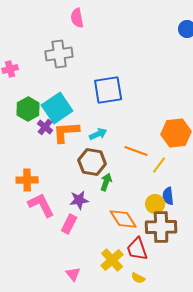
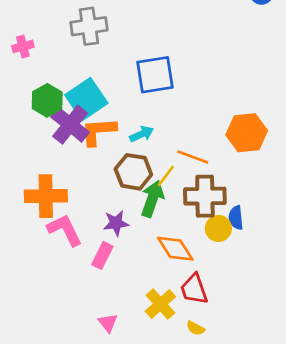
purple cross: (45, 127) -> (70, 125), size x1.8
yellow line: (159, 165) -> (166, 176), moved
orange cross: (27, 180) -> (46, 196), size x1.4
green arrow: (106, 182) -> (152, 199), size x1.5
brown cross: (161, 227) -> (205, 196), moved

